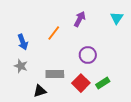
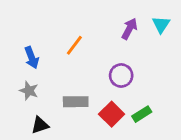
purple arrow: (80, 19) -> (129, 29), moved
black triangle: (40, 91) -> (40, 125), moved

